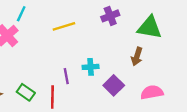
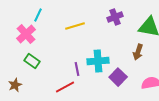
cyan cross: (91, 67) -> (98, 61), size x1.5
green rectangle: (26, 92) -> (32, 61), moved
red line: (52, 97) -> (65, 87), turned 60

